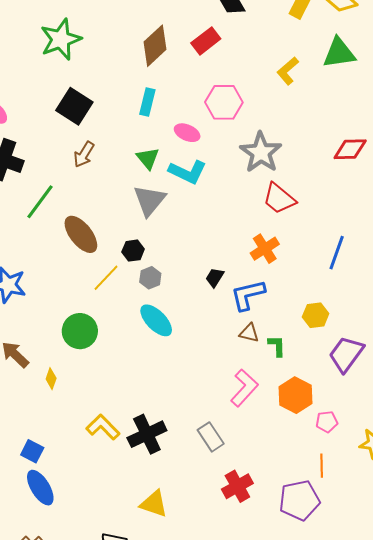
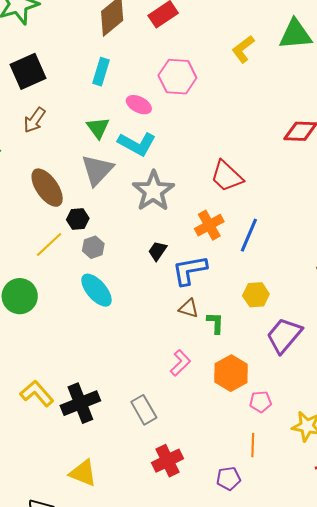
black square: (74, 106) -> (28, 71), turned 30
gray star: (261, 152) -> (153, 191), moved
brown ellipse: (81, 234) -> (47, 188), moved
blue line: (337, 253) -> (249, 235), moved
pink L-shape: (244, 388) -> (180, 363), size x0.7
purple pentagon: (299, 500) -> (229, 478), size x0.6

